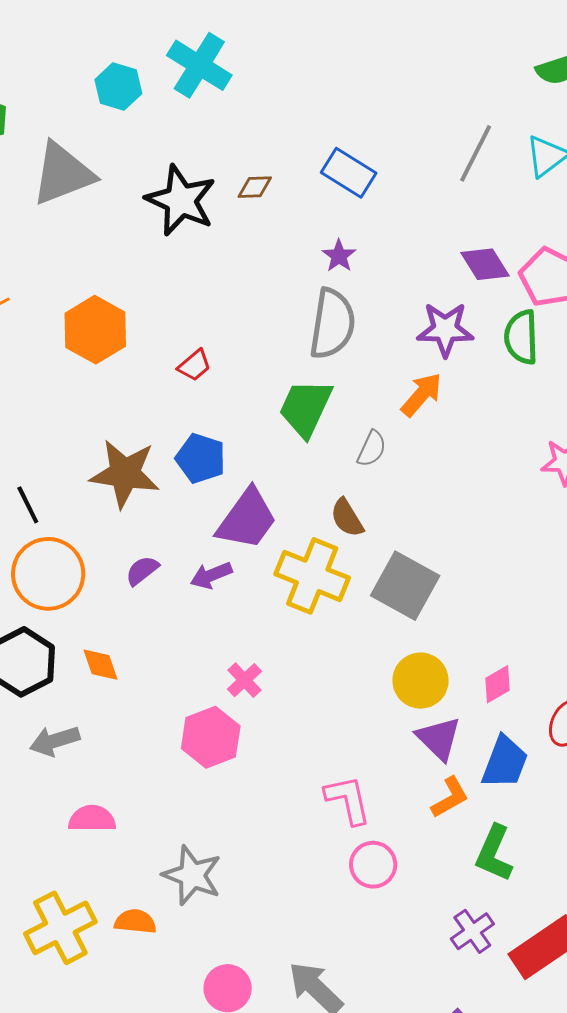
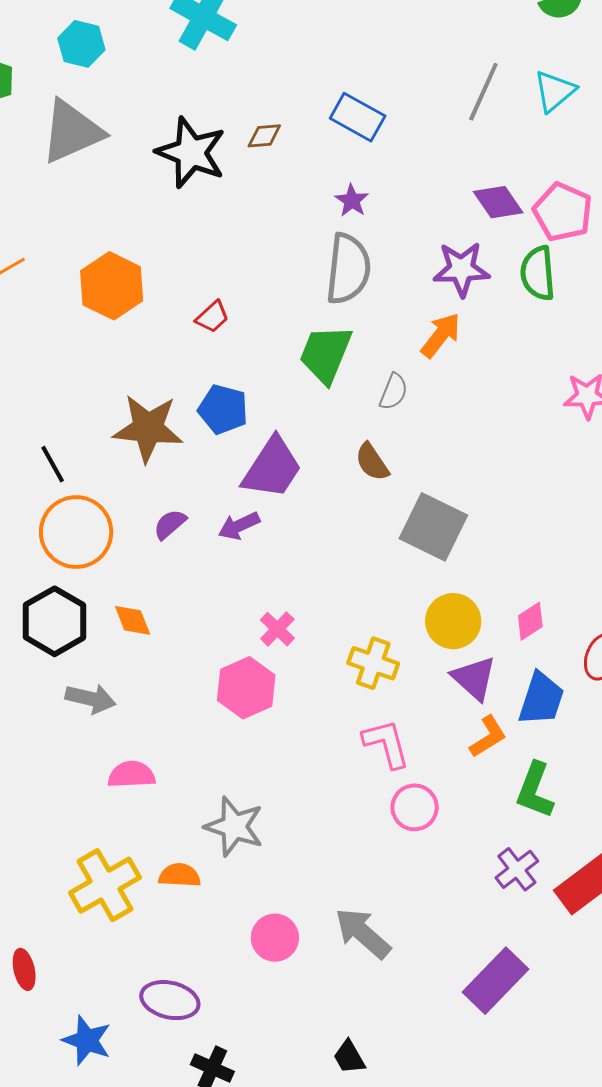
cyan hexagon: (118, 87) -> (81, 44), moved
yellow cross: (312, 576) -> (373, 663), moved, size x0.7
gray arrow: (55, 741) -> (91, 699), turned -147

